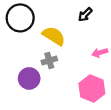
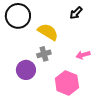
pink arrow: (100, 53) -> (83, 55), moved
pink hexagon: (92, 89) -> (67, 83), moved

